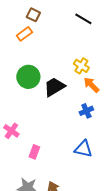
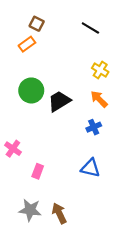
yellow cross: (81, 66) -> (100, 70), moved

